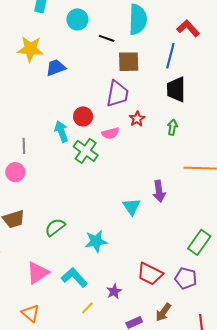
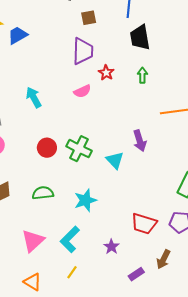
brown square: (129, 62) -> (89, 18), size x0.7
red circle: (83, 116) -> (47, 148), moved
green cross: (86, 151) -> (79, 149), moved
green semicircle: (55, 227) -> (43, 193), turned 40
cyan L-shape: (74, 277) -> (70, 239), turned -84
yellow line: (87, 308) -> (72, 272), moved

